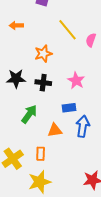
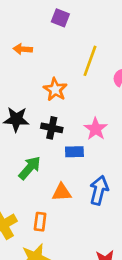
yellow line: (67, 30) -> (90, 61), turned 55
orange star: (43, 54) -> (55, 89), turned -30
blue rectangle: (69, 108) -> (74, 152), moved

